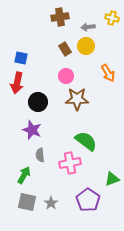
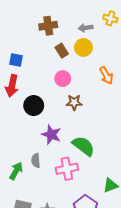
brown cross: (60, 17) -> (48, 26), moved
brown star: (77, 99) -> (74, 102), size x0.7
purple star: (32, 130) -> (51, 135), moved
green arrow: (24, 175) -> (16, 171), moved

